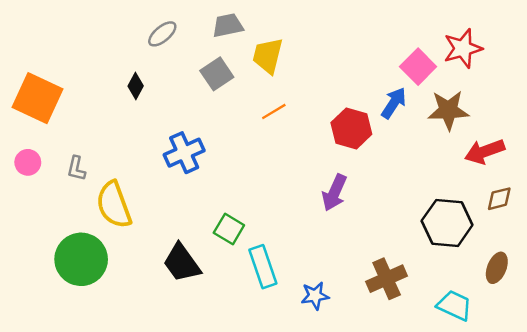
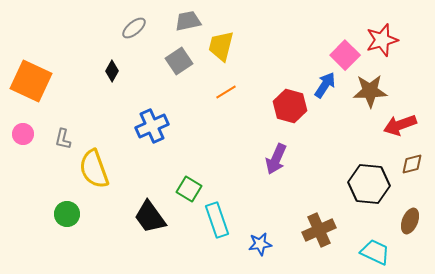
green circle: (81, 259) -> (67, 214), size x0.6

